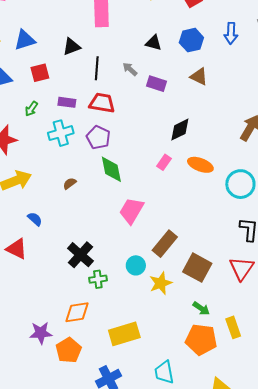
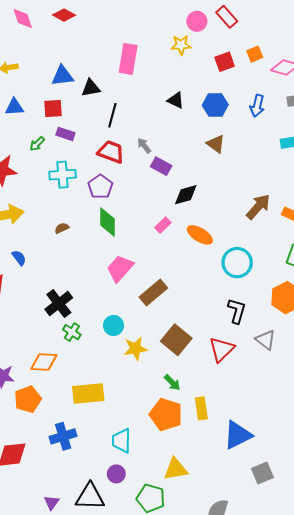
blue triangle: (25, 40) -> (62, 76), moved
gray arrow: (130, 69) -> (144, 146), moved
purple rectangle: (156, 84) -> (161, 166), moved
purple rectangle: (67, 102) -> (65, 134), moved
brown rectangle: (165, 244) -> (153, 292), moved
green cross: (98, 279) -> (72, 332), turned 30

